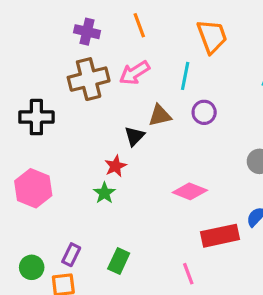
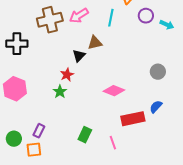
purple circle: (204, 112) -> (146, 16), moved
green rectangle: (119, 261) -> (85, 135), moved

